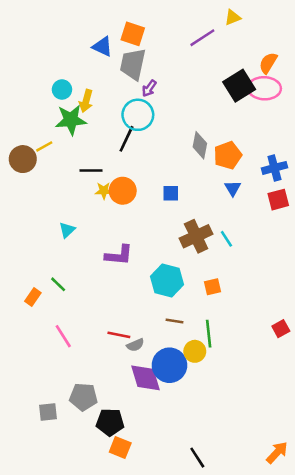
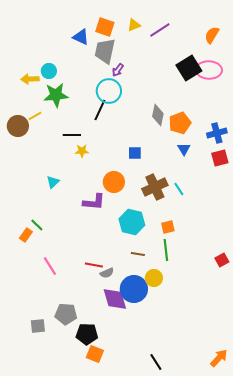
yellow triangle: (233, 17) -> (134, 25), moved
orange semicircle: (268, 63) -> (212, 35), moved
yellow arrow: (86, 101) -> (30, 79), moved, turned 72
orange circle: (123, 191) -> (114, 182), moved
green line: (58, 284) -> (37, 225), moved
green line: (209, 334) -> (166, 250), moved

